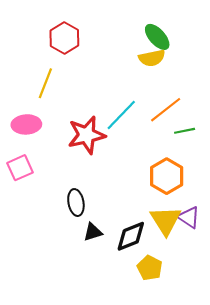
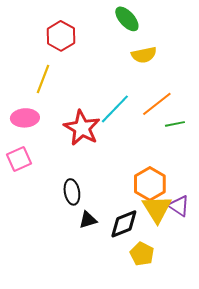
green ellipse: (157, 37) -> (127, 19), moved
red star: (86, 135) -> (82, 128), turned -30
orange hexagon: (167, 176) -> (150, 184), moved

